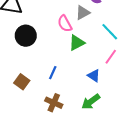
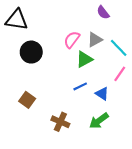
gray triangle: (83, 13) -> (95, 40), moved
pink semicircle: (65, 24) -> (72, 40), turned 66
blue line: (53, 73) -> (80, 86), moved, turned 40

